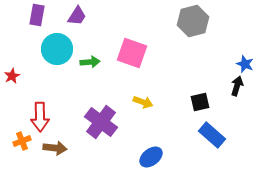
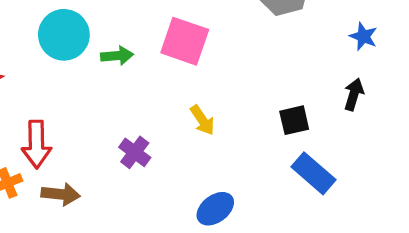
blue star: (245, 64) -> (363, 36), moved
yellow arrow: (143, 102) -> (202, 120), turned 36
purple cross: (101, 122) -> (135, 152), size x0.6

